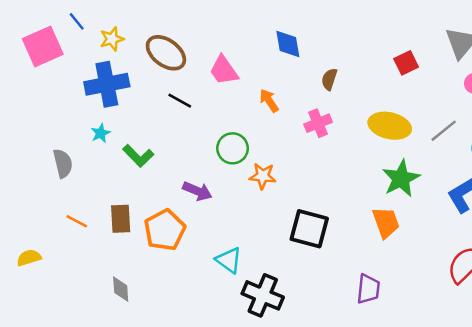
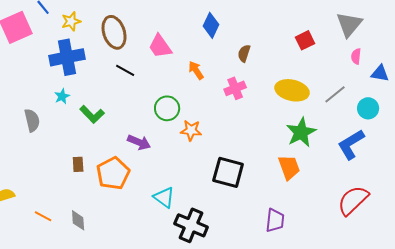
blue diamond: (288, 44) -> (211, 25), turned 35
brown ellipse: (166, 53) -> (114, 32), turned 36
brown rectangle: (121, 219) -> (78, 164), size x0.7
orange line: (77, 221) -> (43, 216), moved

